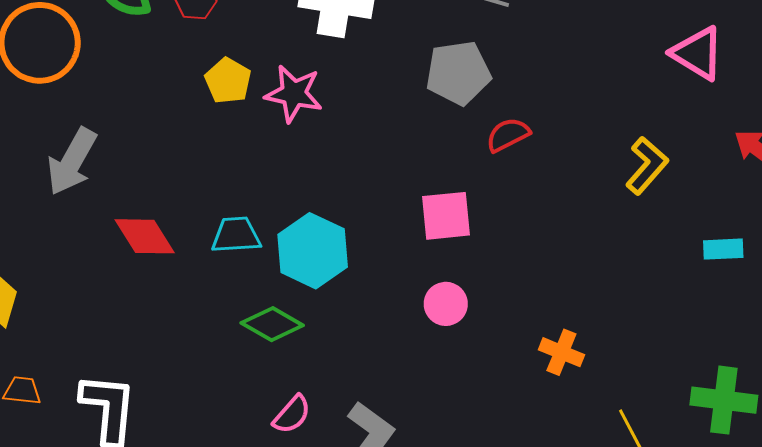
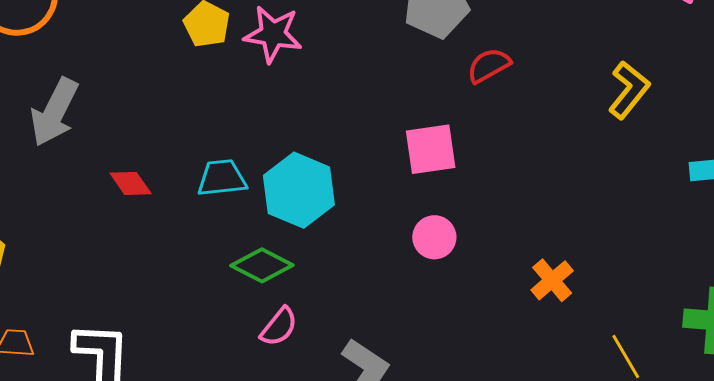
red diamond: (145, 236) -> (131, 183), size x0.7
orange cross: (561, 352) -> (552, 280), turned 30
pink semicircle: (292, 414) -> (279, 327), moved

